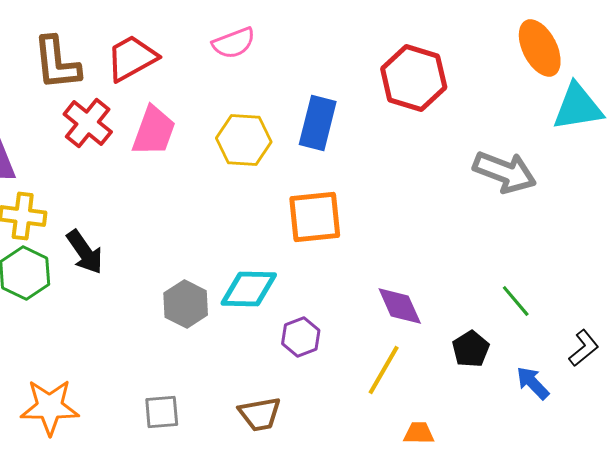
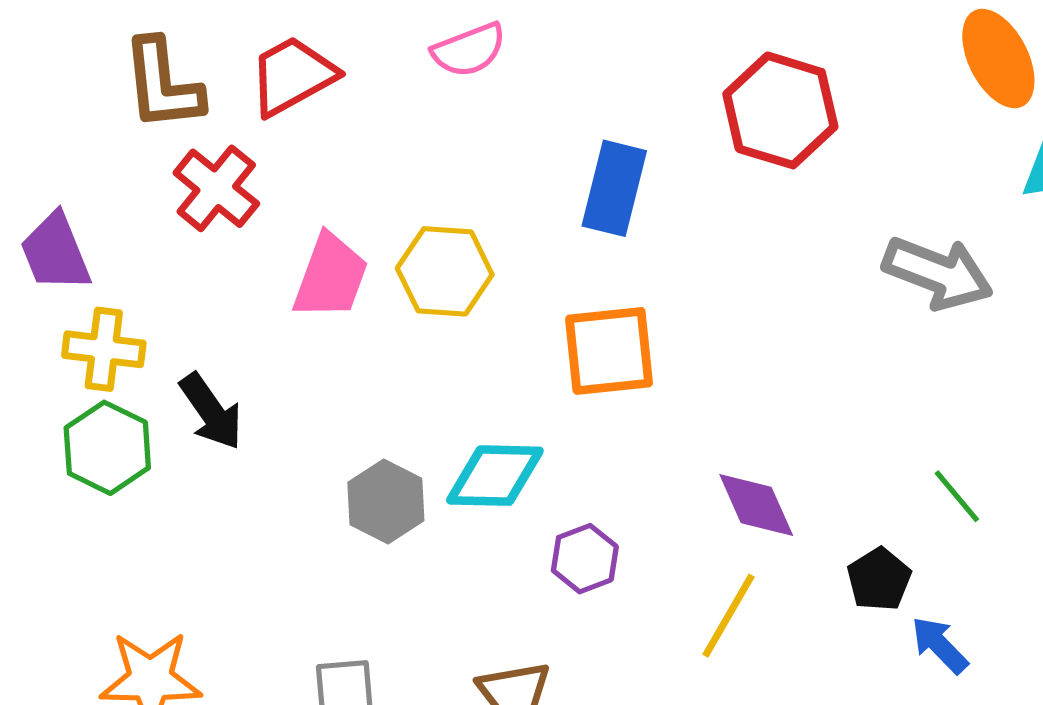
pink trapezoid: (154, 131) -> (330, 277), moved
yellow hexagon: (244, 140) -> (445, 271), moved
blue arrow: (533, 383) -> (940, 645), moved

